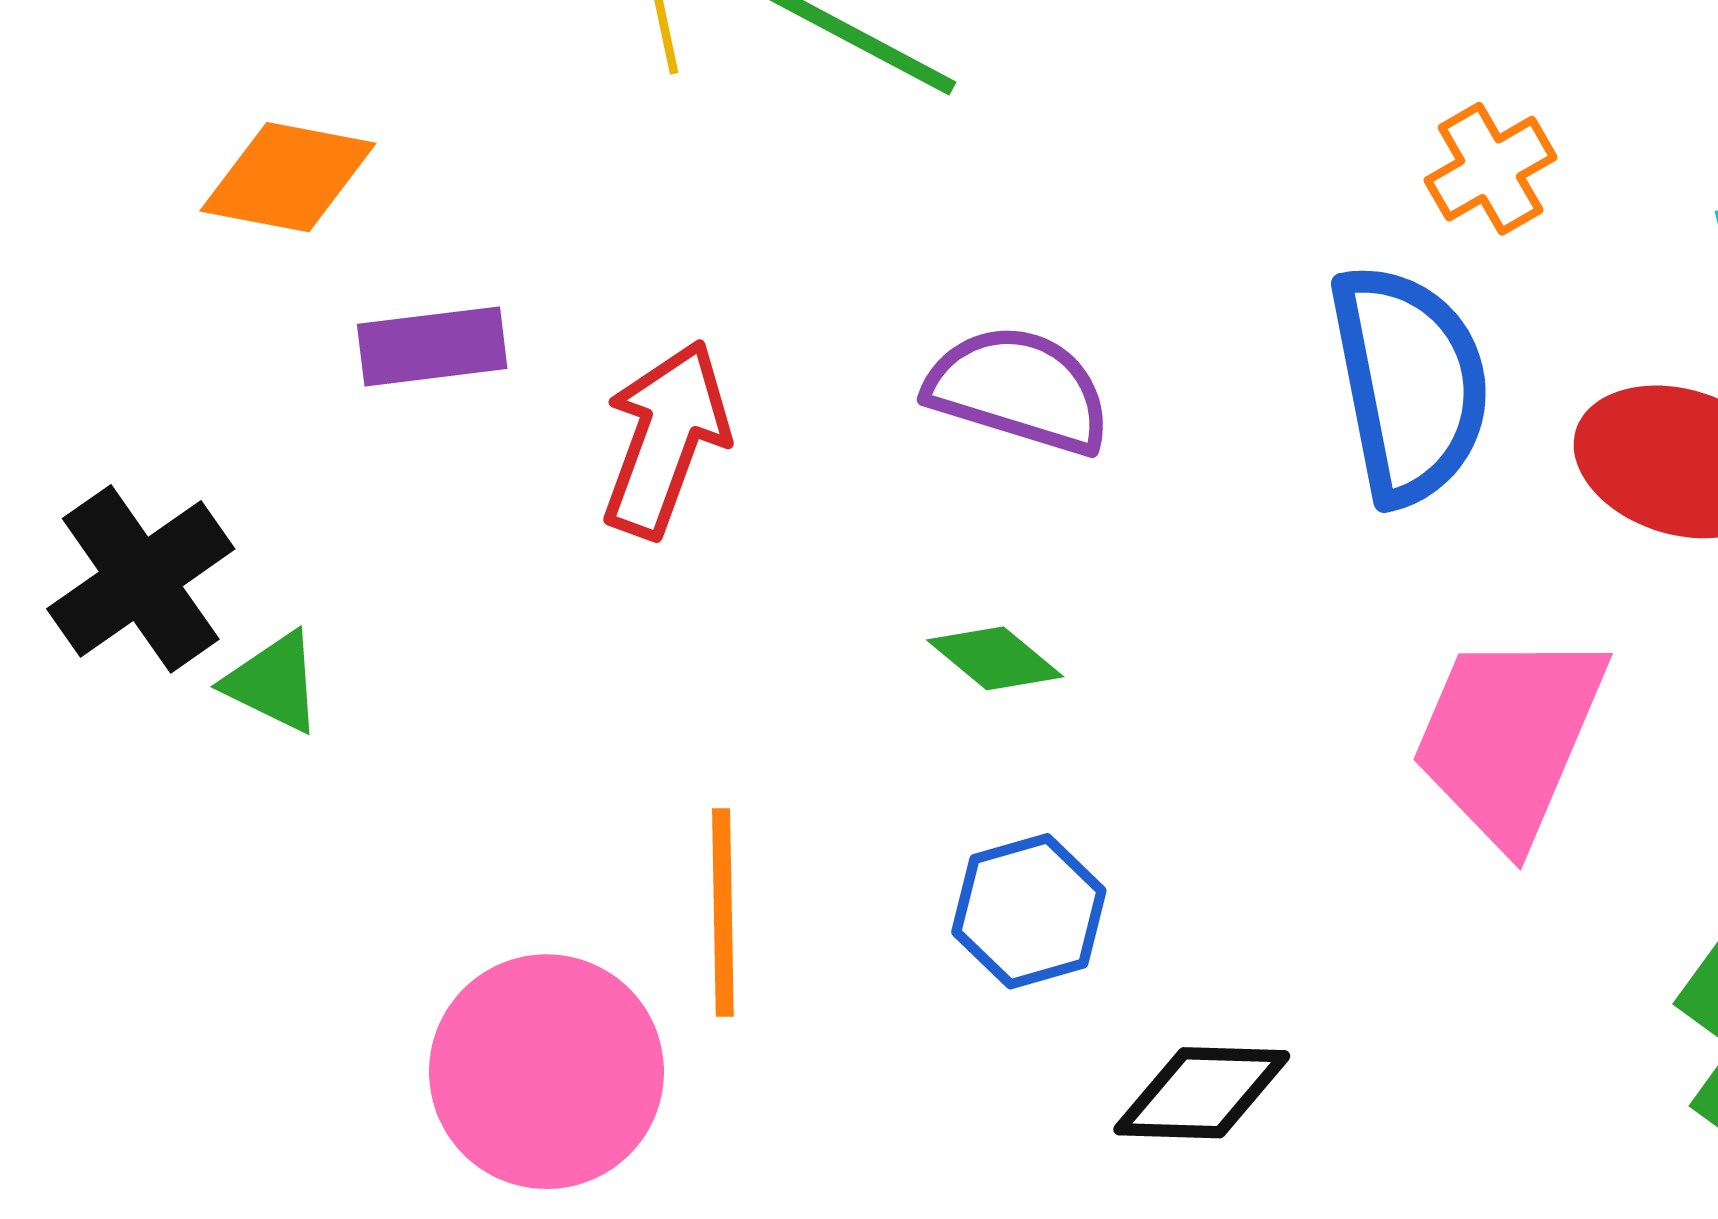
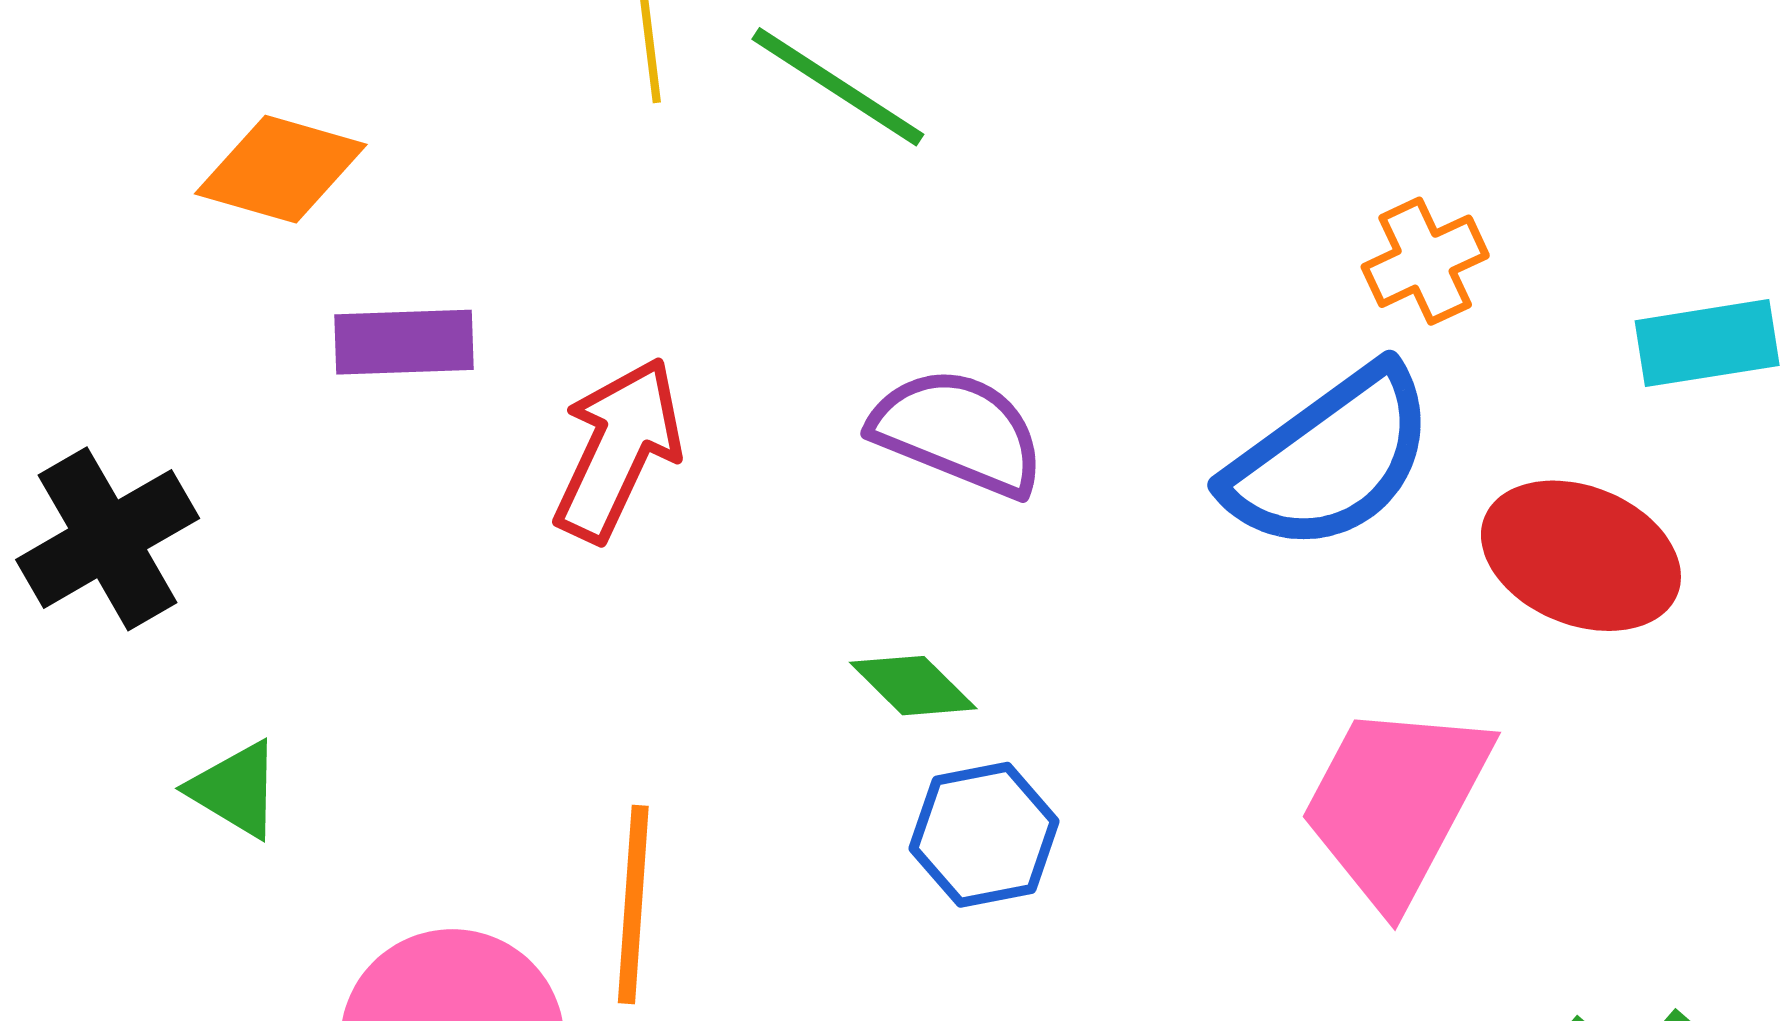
blue semicircle: (1409, 384) -> (1330, 459), turned 60
green triangle: (274, 682) -> (235, 789), moved
blue hexagon: (1029, 911) -> (984, 835), moved

